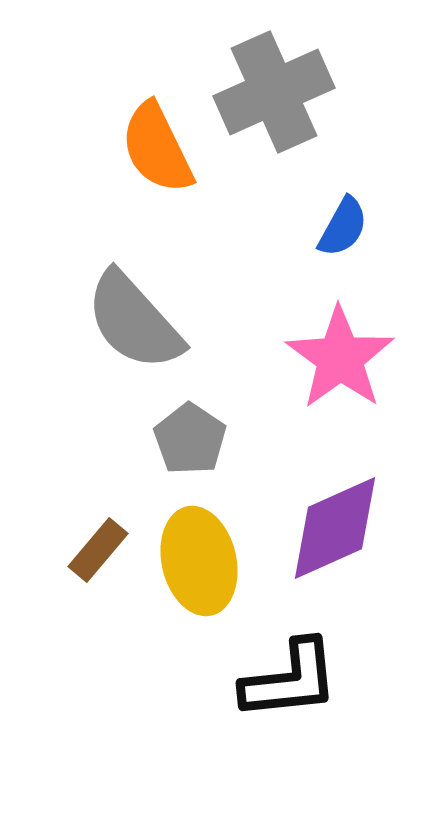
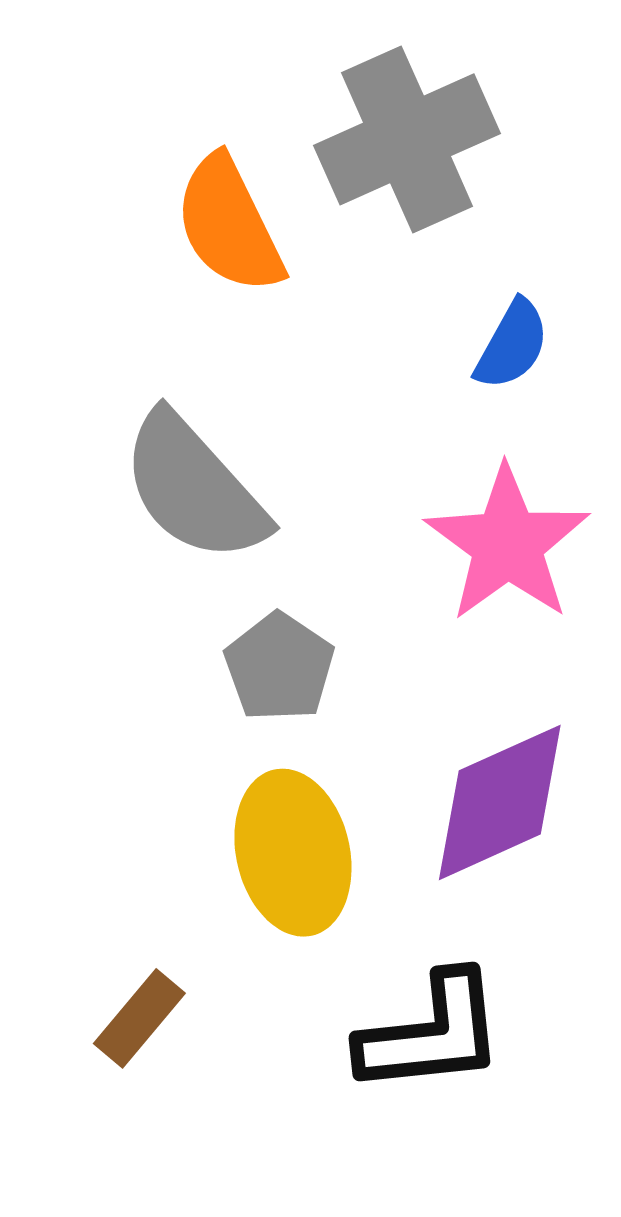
brown rectangle: (98, 550) -> (139, 1018), moved

